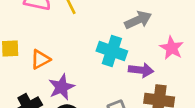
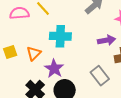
cyan cross: (112, 51) -> (60, 36), moved

